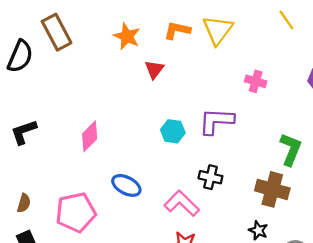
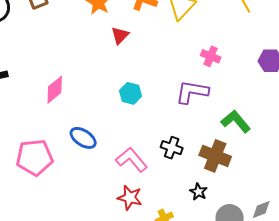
purple L-shape: (216, 121) -> (192, 92), moved
green L-shape: (291, 149) -> (236, 121), turned -68
black cross: (210, 177) -> (172, 148), moved

